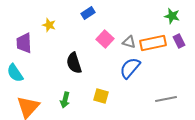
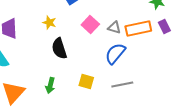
yellow star: (49, 25) -> (49, 22), moved
gray line: (166, 99) -> (122, 84), moved

